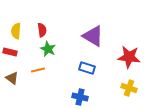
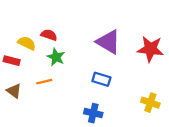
red semicircle: (42, 30) -> (49, 35), turned -64
yellow semicircle: (16, 31) -> (27, 43), moved, turned 112
red star: (129, 57) -> (150, 49), moved

